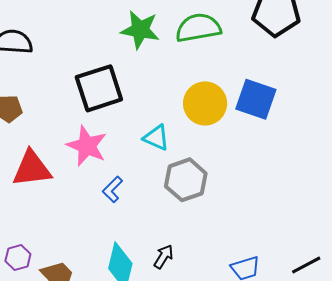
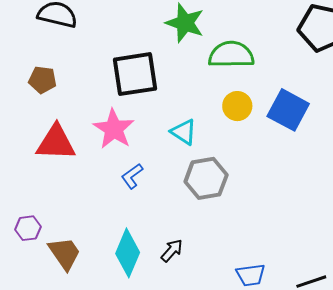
green semicircle: (198, 28) -> (231, 55), moved
yellow circle: (205, 103) -> (237, 106), size x0.7

